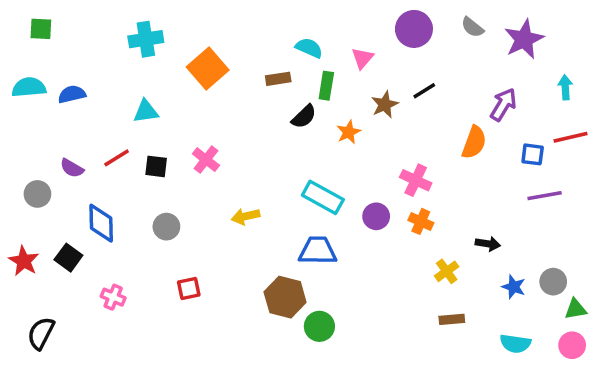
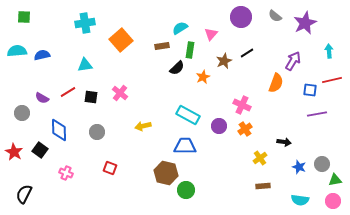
cyan semicircle: (309, 48) -> (180, 28), turned -56
orange cross: (421, 221) -> (245, 129), turned 32
red square: (189, 289) -> (110, 168), turned 32

